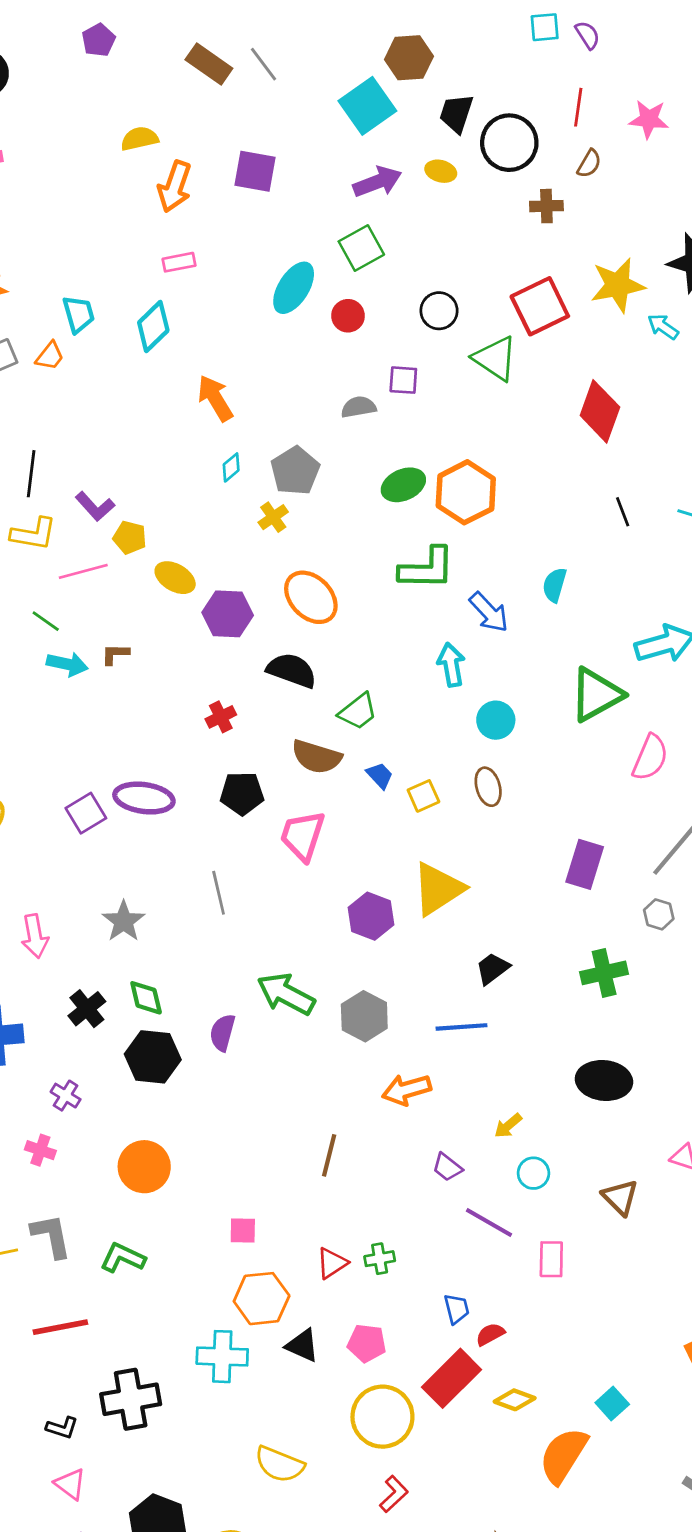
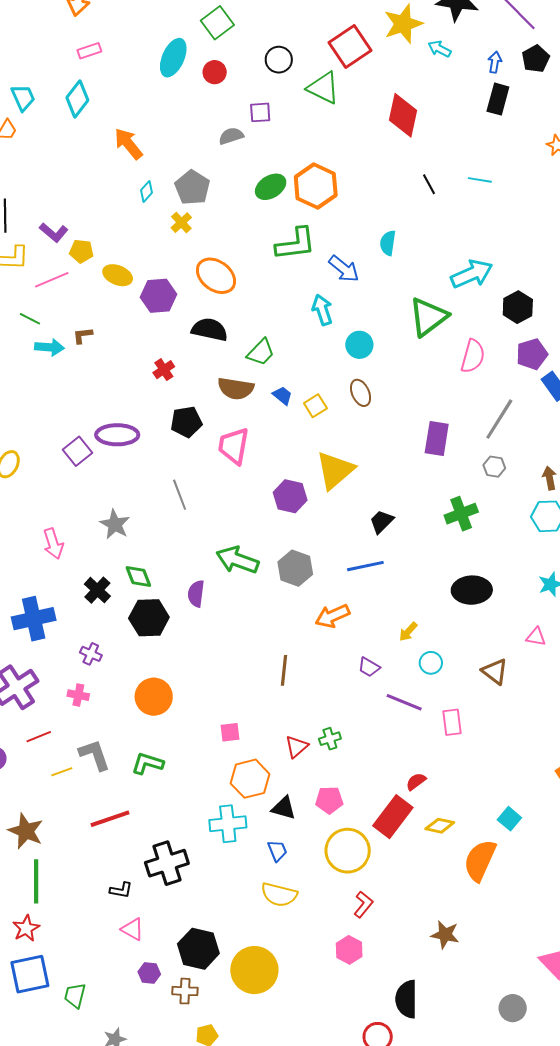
blue trapezoid: (457, 1309) -> (277, 851), moved

